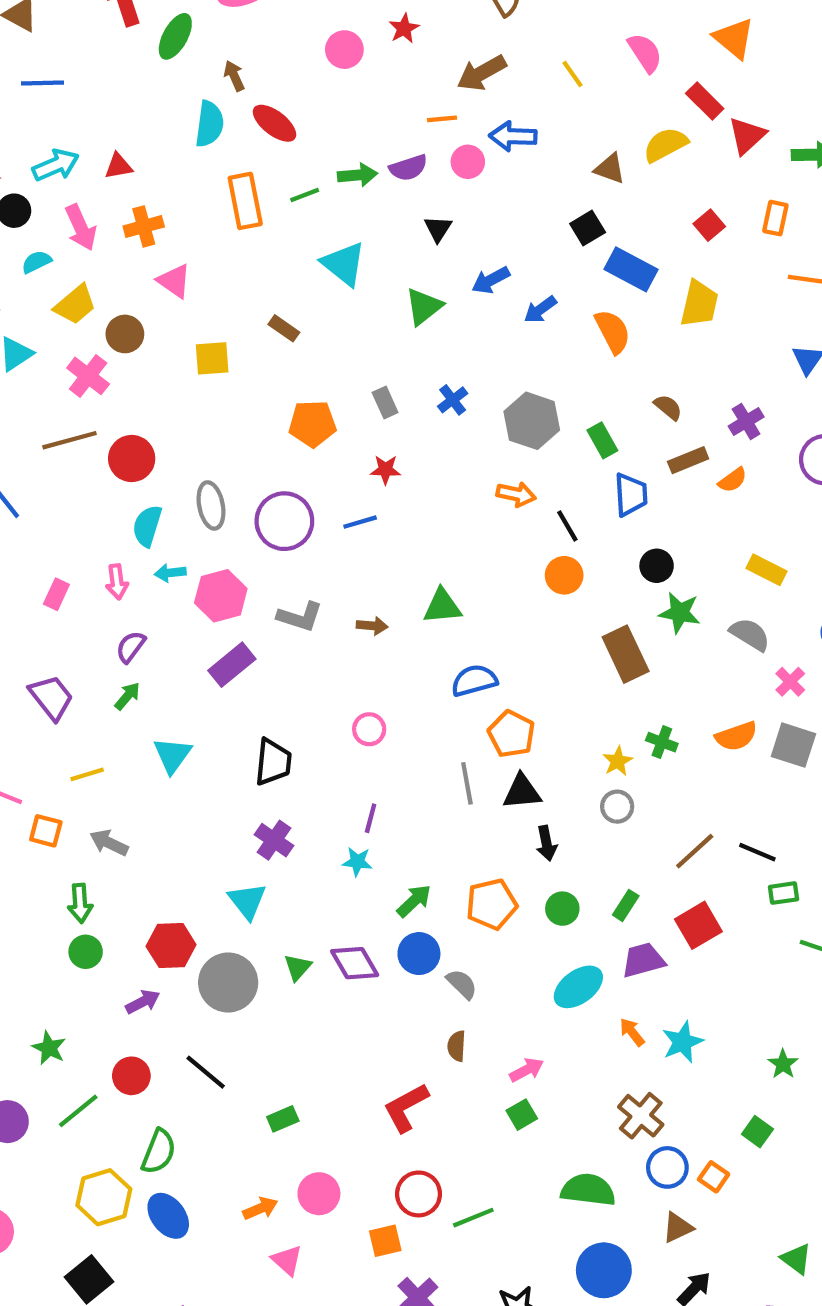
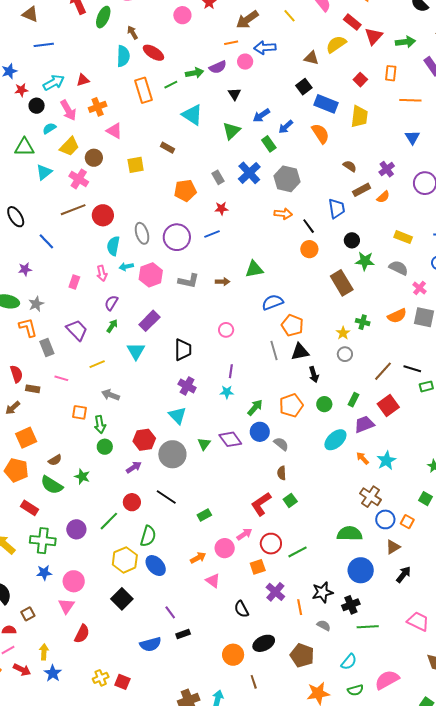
blue cross: (453, 400) -> (249, 173), size x1.6
green rectangle: (602, 440) -> (269, 144), moved
purple rectangle: (232, 665) -> (149, 321), moved
orange square: (46, 831) -> (80, 412), moved
green star: (49, 1048) -> (82, 477), moved
pink arrow: (527, 1070) -> (244, 534), moved
green square: (522, 1115) -> (290, 500), moved

